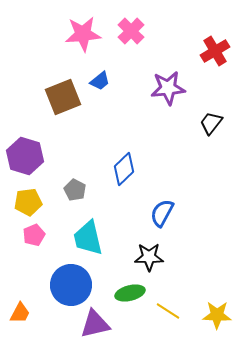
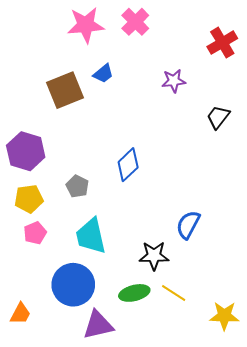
purple star: (168, 88) -> (174, 81), size x0.7
blue semicircle: (162, 213) -> (188, 225), moved
yellow line: (168, 311) -> (174, 293), moved

